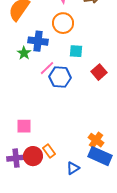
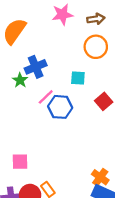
orange circle: (63, 23) -> (96, 47), moved
blue cross: (38, 41) -> (36, 67), turned -30

